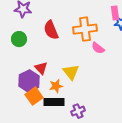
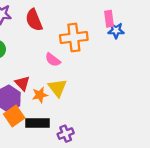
red semicircle: (51, 30) -> (34, 20), moved
pink semicircle: (98, 48) -> (53, 60), moved
orange star: (56, 86) -> (40, 95), moved

